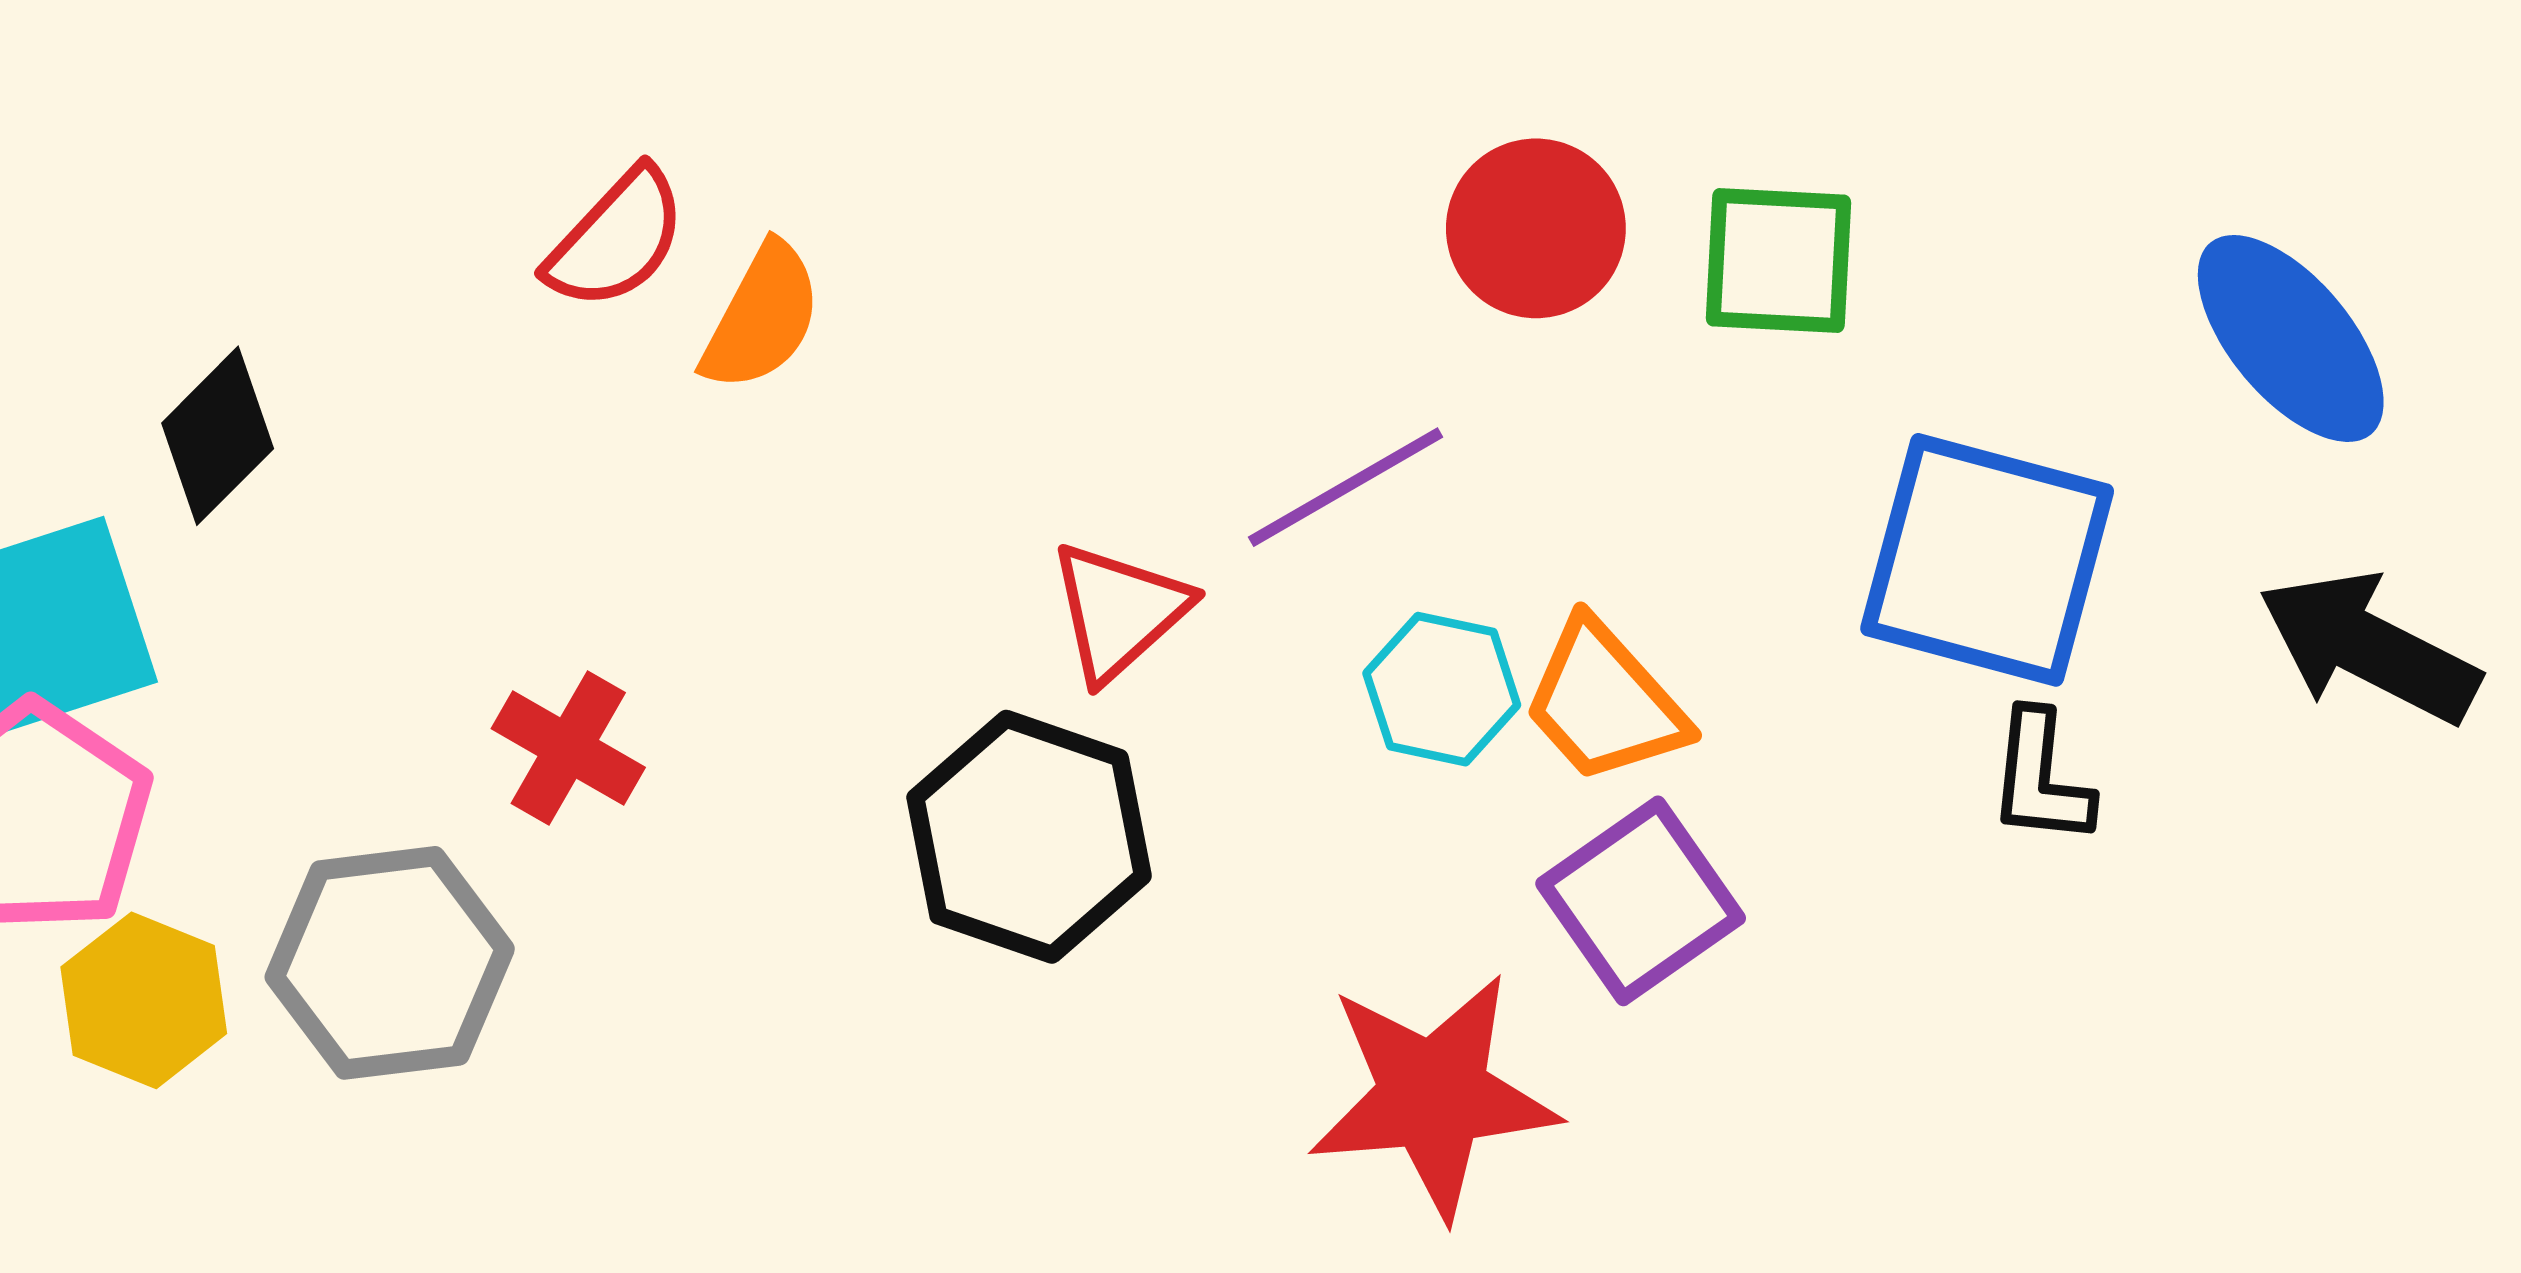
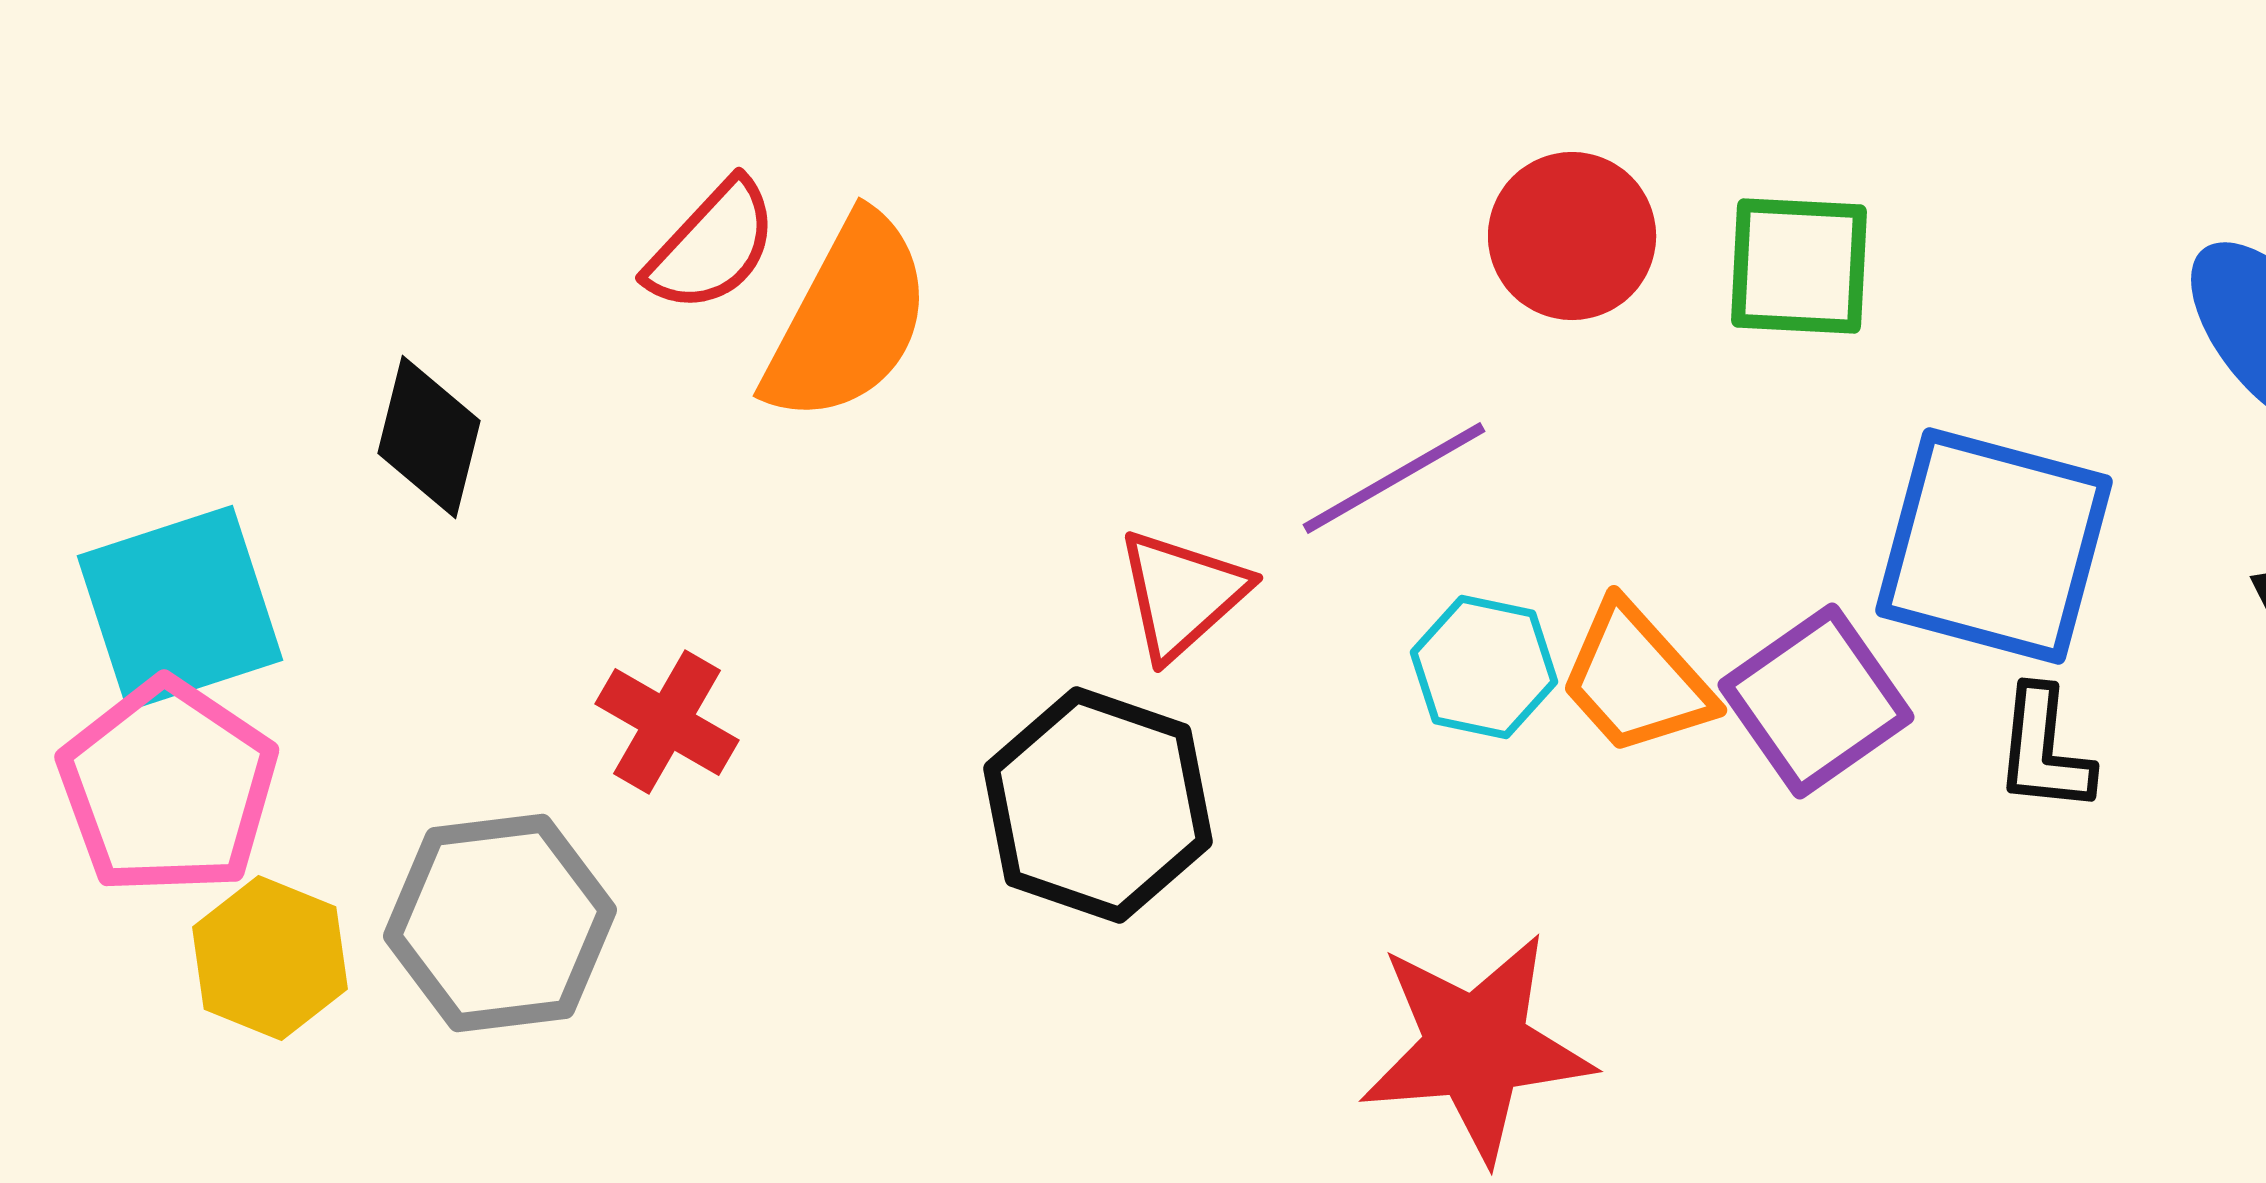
orange semicircle: (762, 317) -> (848, 319), size x1.5
black diamond: (218, 436) -> (429, 437), moved, turned -31
purple square: (1641, 901) -> (1816, 701), moved

